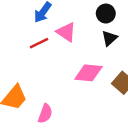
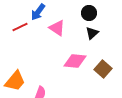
red line: (39, 43) -> (20, 27), moved

